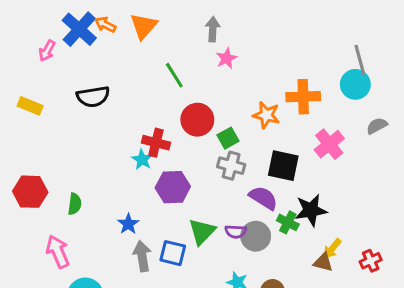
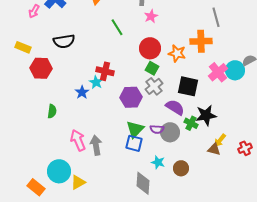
gray line: (360, 60) -> (216, 17), moved
cyan circle: (355, 84) -> (235, 70), moved
red circle: (197, 120) -> (150, 48), moved
green square: (228, 138) -> (152, 68), turned -32
gray cross: (231, 166) -> (154, 86), turned 36
purple hexagon: (173, 187) -> (131, 97), moved
red hexagon: (30, 192) -> (41, 68), moved
blue star: (128, 224) -> (82, 92), moved
pink arrow: (58, 252) -> (78, 140), moved
blue square: (173, 253) -> (134, 143), moved

